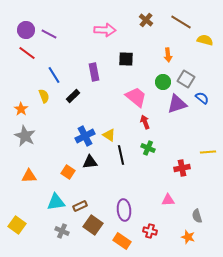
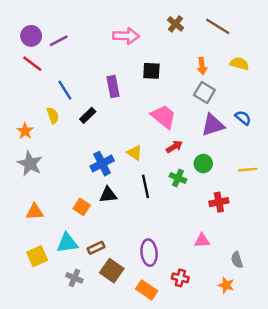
purple line: (49, 34) -> (59, 41), turned -56
yellow semicircle: (205, 40) -> (239, 64), moved
gray square: (186, 79) -> (204, 93), moved
green circle: (163, 82) -> (203, 164), moved
red arrow: (145, 122) -> (174, 147), turned 80
yellow triangle: (109, 135) -> (135, 153), moved
yellow line: (208, 152) -> (248, 170), moved
yellow square: (17, 225) -> (37, 256), moved, turned 30

